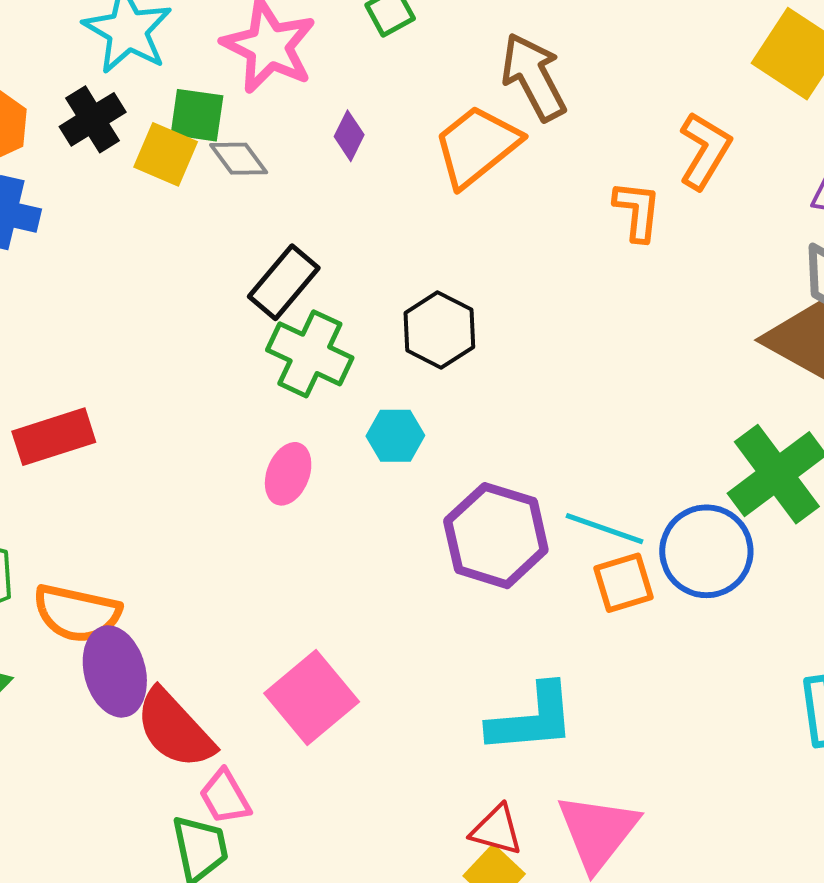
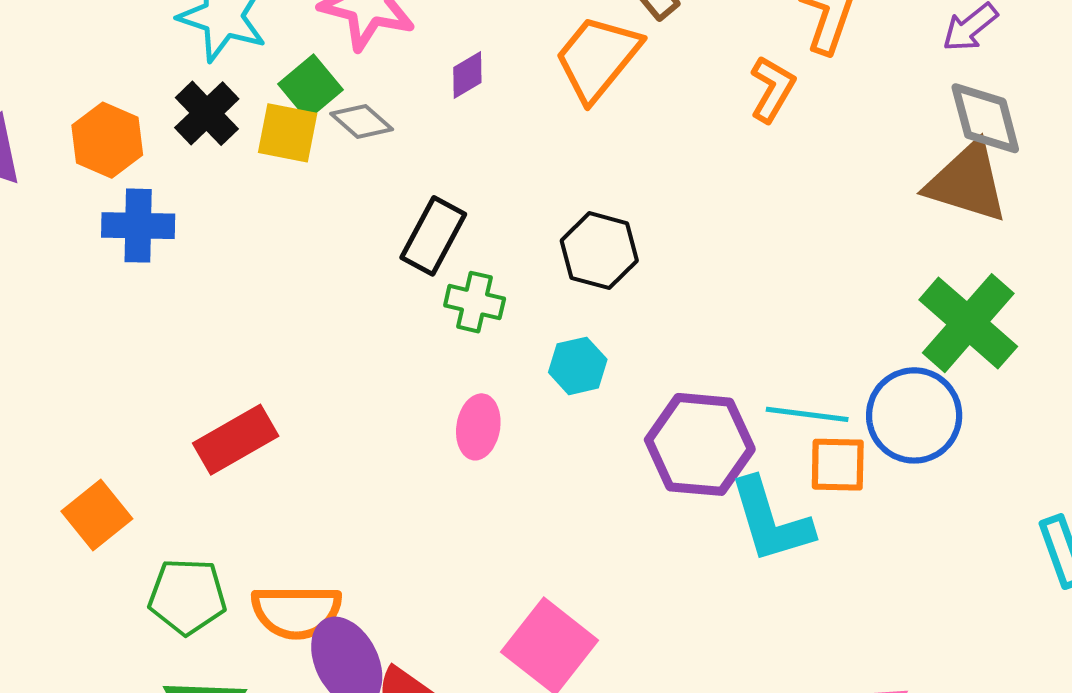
green square: (197, 115) -> (311, 87), turned -36
purple diamond: (349, 136) -> (467, 75), turned 45
orange L-shape: (637, 211) -> (772, 89), turned 36
green cross: (310, 354) -> (475, 302), size x0.7
orange square: (624, 583) -> (838, 465), turned 30
cyan L-shape: (532, 719) -> (771, 521), moved, turned 90

